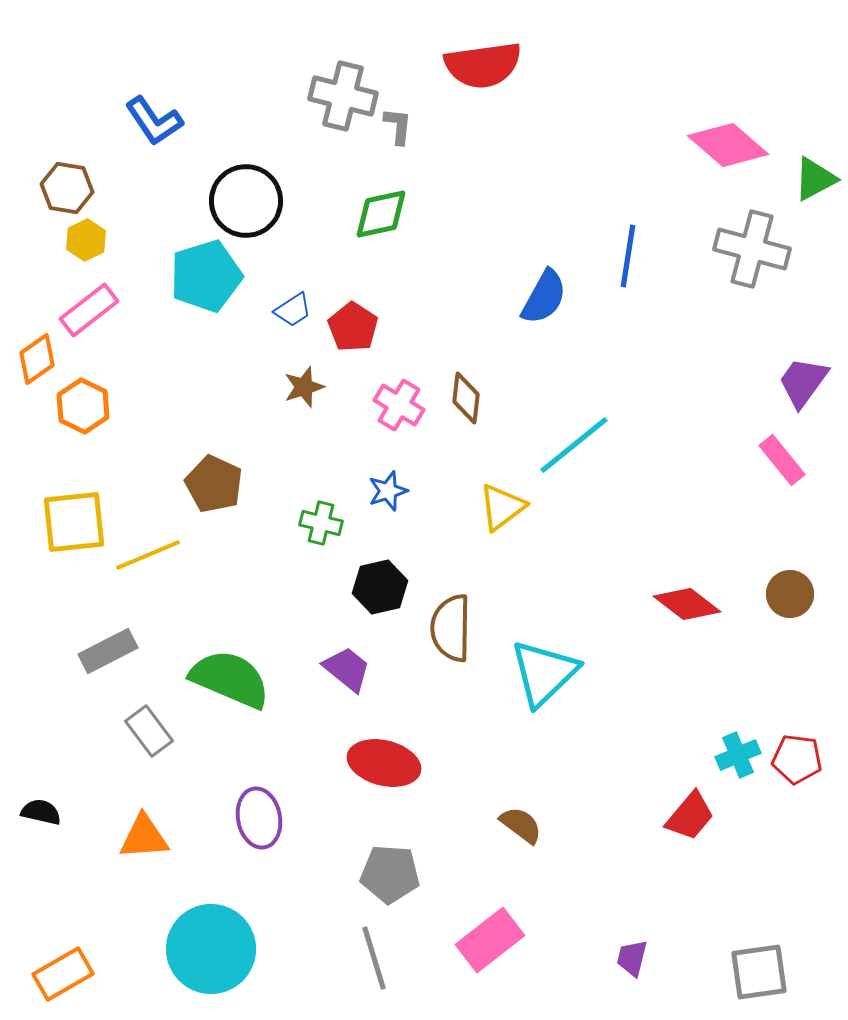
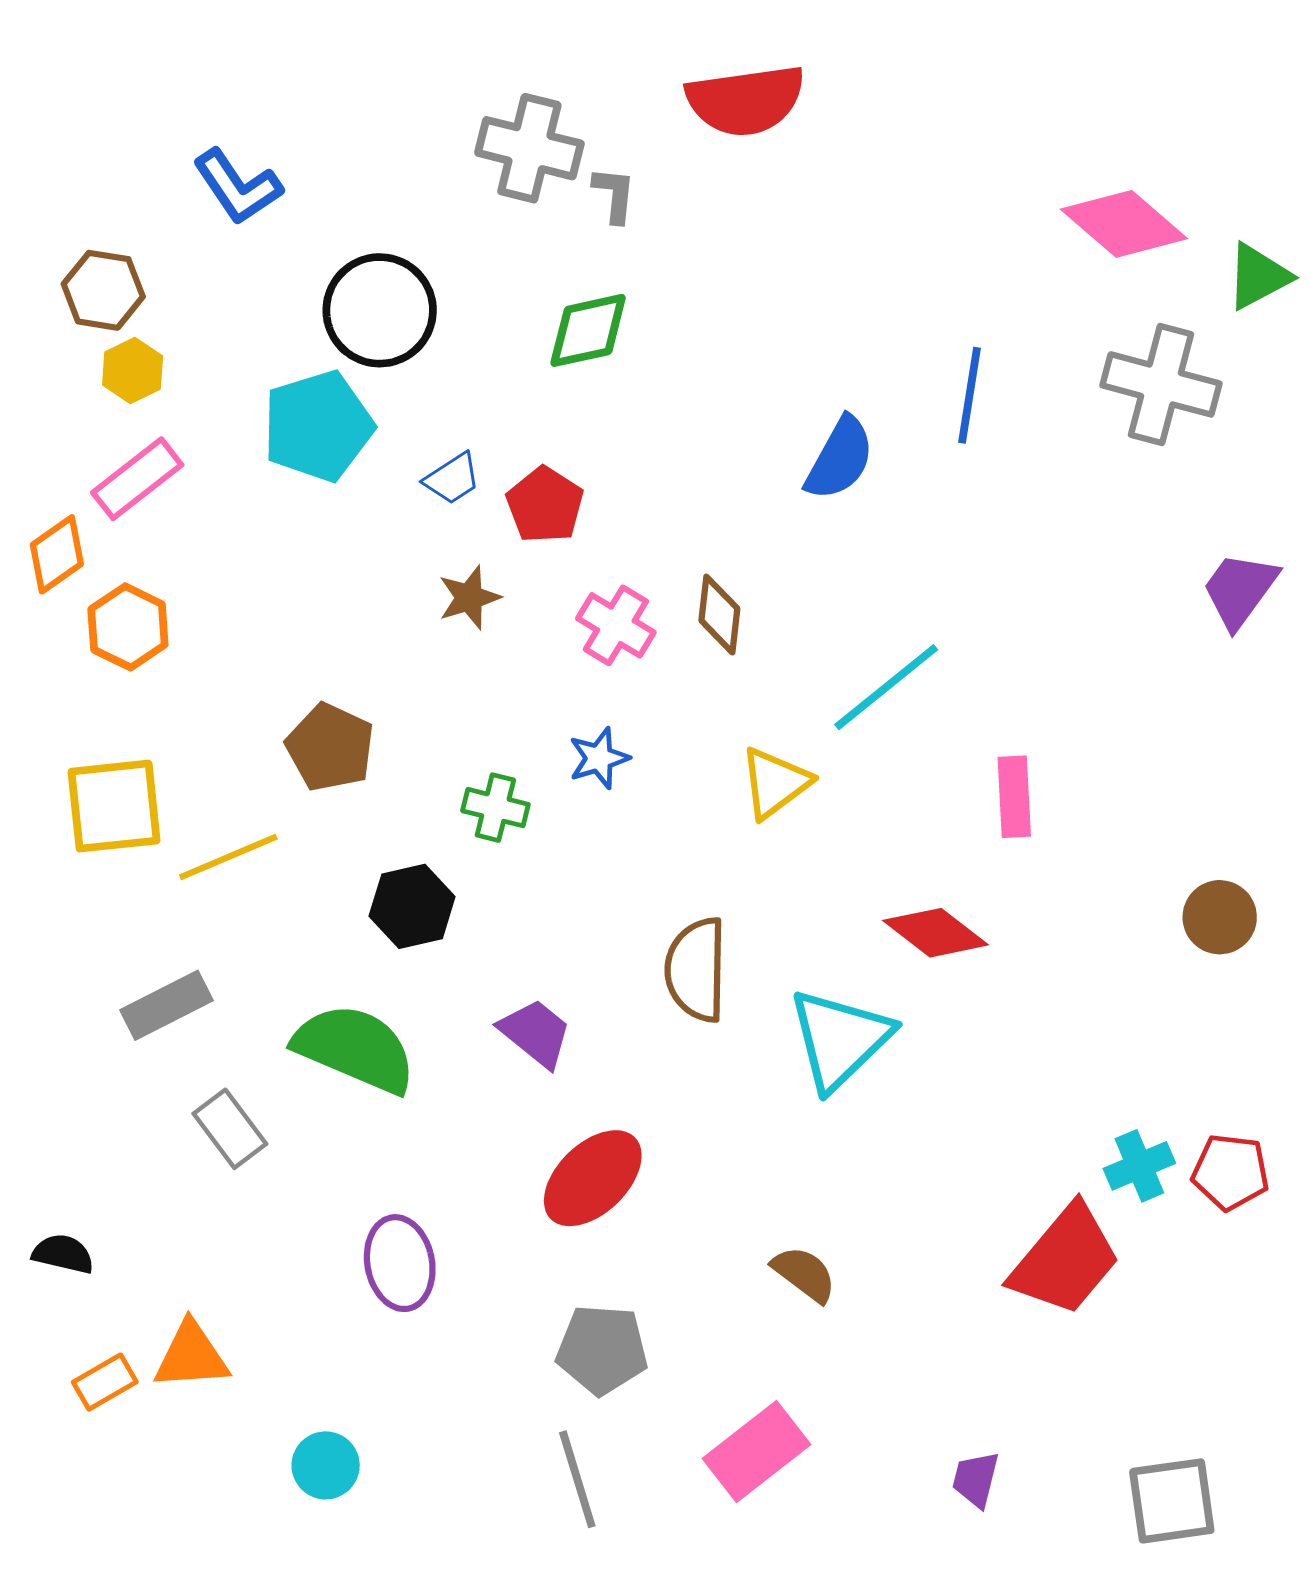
pink rectangle: (782, 460) -> (1014, 797), moved, turned 36
black hexagon: (380, 587) -> (412, 906), moved
red diamond: (687, 604) -> (936, 933), moved
red ellipse: (384, 763) -> (593, 1178), turned -58
red trapezoid: (690, 816) -> (1065, 1260), size x1.5
orange triangle: (144, 837) -> (191, 1356), moved
cyan circle: (211, 949) -> (326, 1465), size x0.5
orange rectangle: (63, 974) -> (105, 1382), moved, size x0.7

